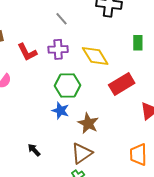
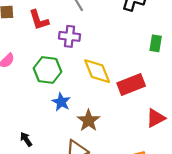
red L-shape: (27, 52) -> (39, 20), moved
yellow diamond: (95, 56) -> (97, 71), moved
green hexagon: (68, 86) -> (47, 70), moved

